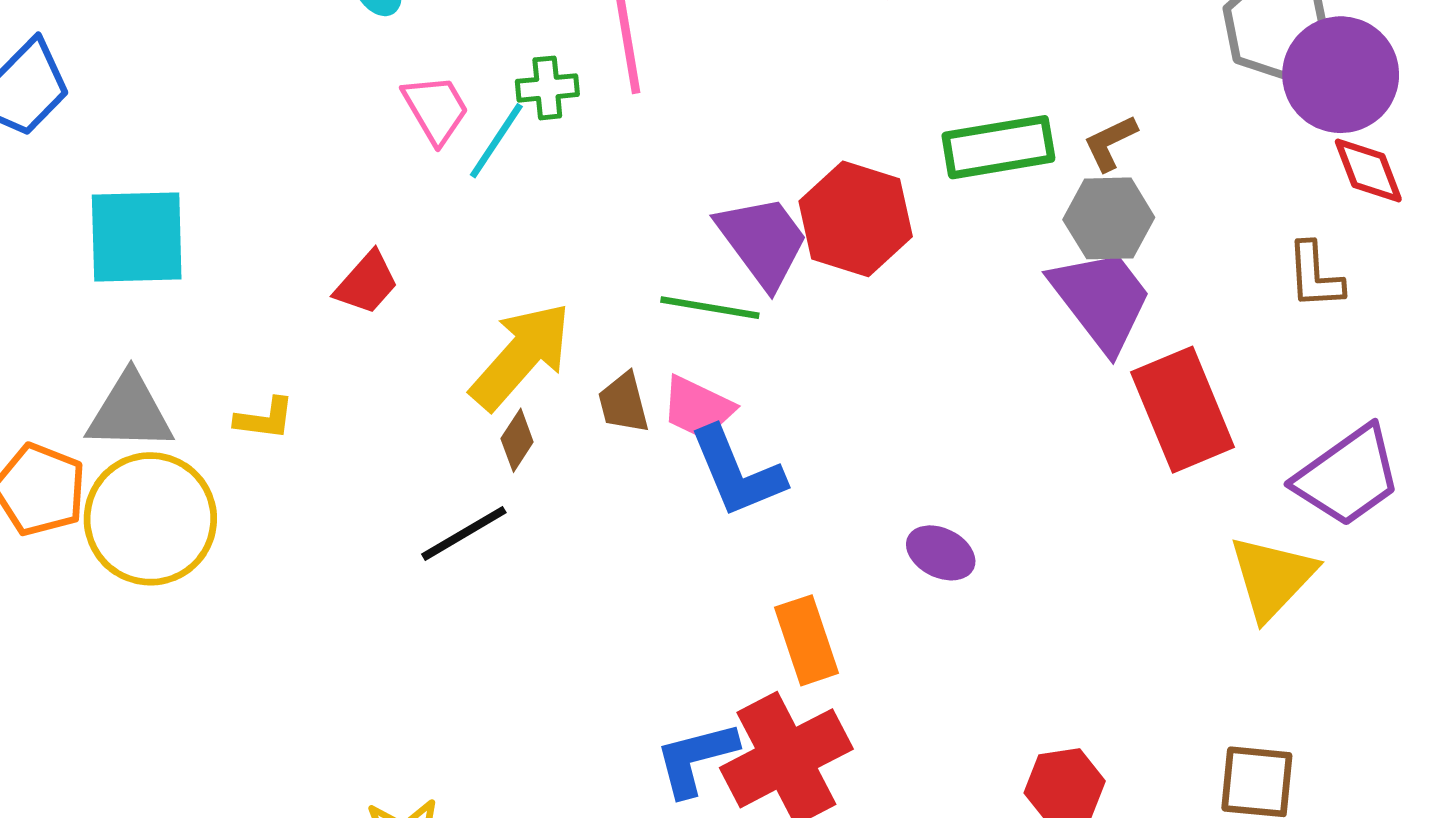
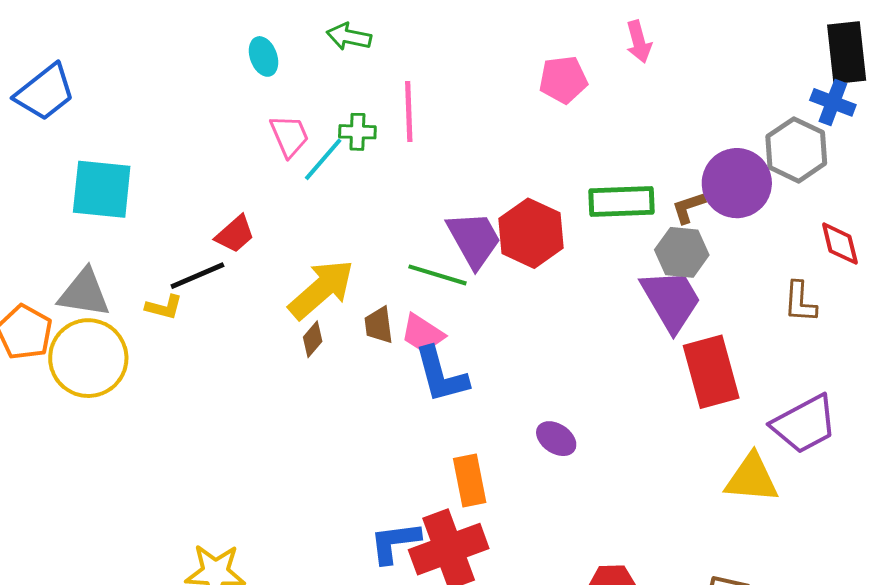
purple circle: (1341, 75) -> (737, 183), moved
black line: (464, 533) -> (197, 276), moved
yellow triangle: (1272, 577) -> (752, 478), turned 44

